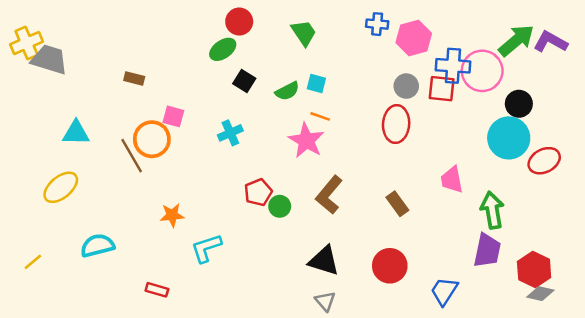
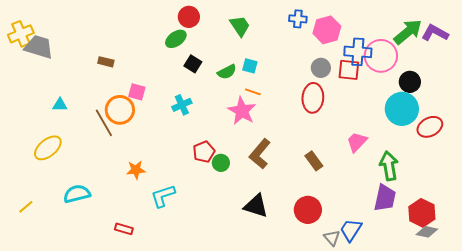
cyan triangle: (76, 133) -> (60, 105), size x0.7
pink trapezoid: (452, 180) -> (357, 142), turned 55
gray triangle: (325, 301) -> (332, 238), moved

